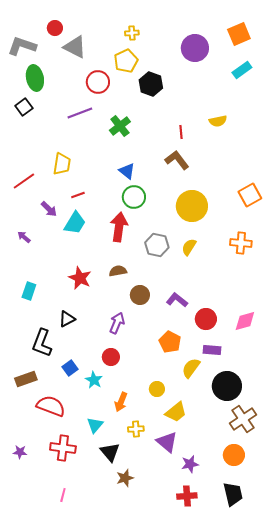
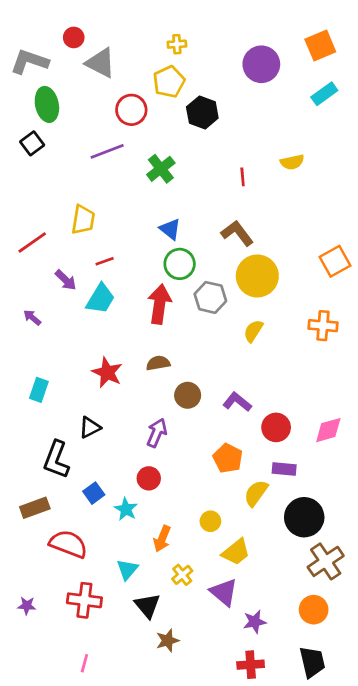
brown L-shape: (177, 160) -> (237, 233), moved
gray hexagon: (157, 245) -> (210, 297), moved
yellow cross: (136, 429) -> (182, 575), turned -35

